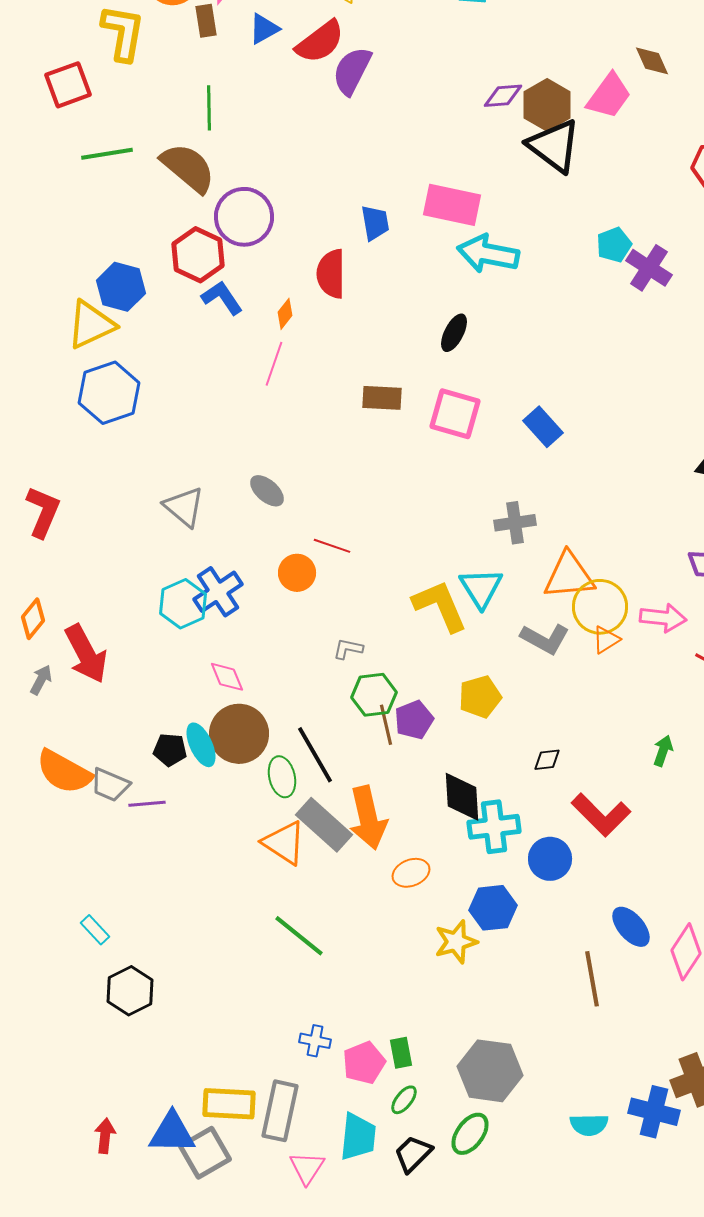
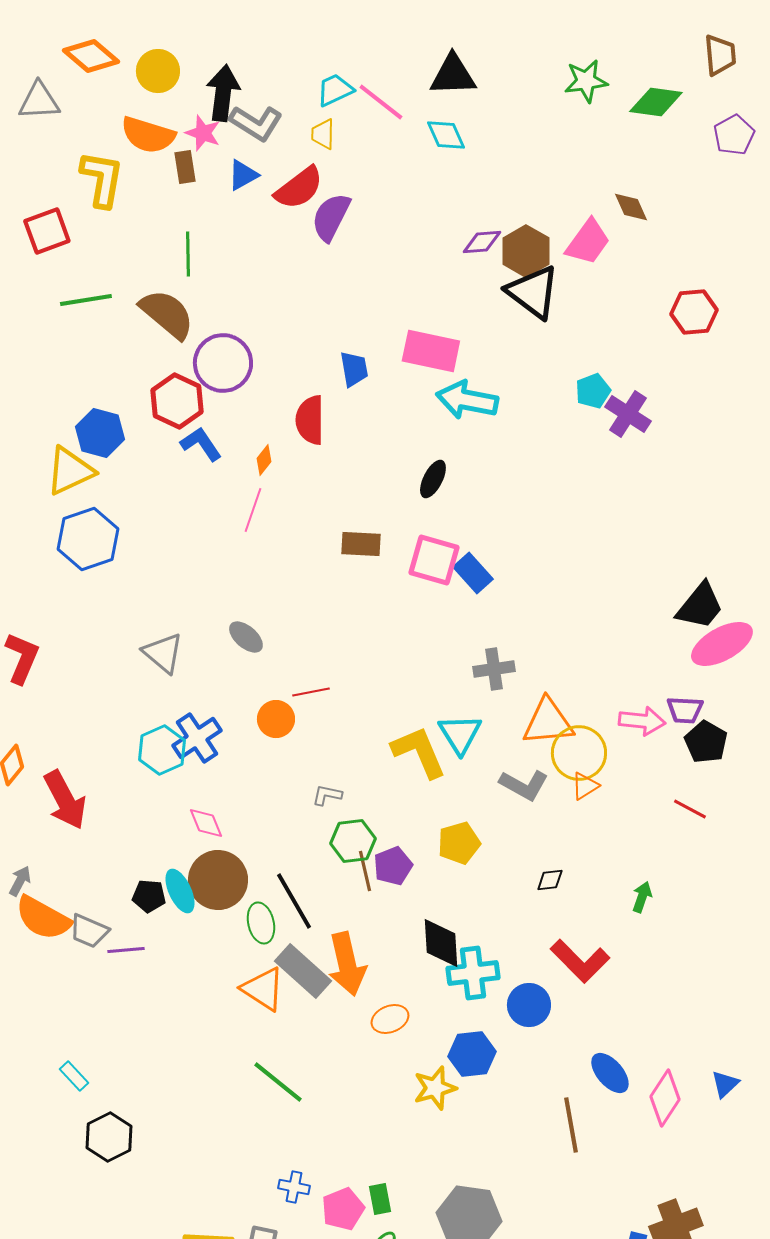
blue rectangle: (543, 427) -> (473, 573), moved
red line: (332, 546) -> (311, 692), turned -30
pink arrow: (663, 618) -> (642, 721), moved
gray arrow: (41, 680) -> (20, 881), moved
black diamond: (547, 760) -> (550, 880), moved

